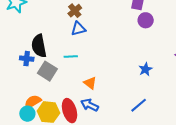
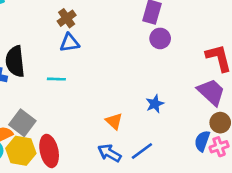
gray square: (47, 71) -> (22, 123), moved
orange triangle: (90, 83) -> (114, 121), moved
blue arrow: (90, 105) -> (109, 153), moved

